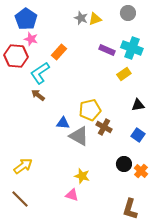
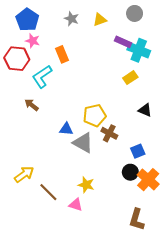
gray star: (81, 18) -> (71, 19), moved
purple rectangle: (107, 50) -> (123, 42), moved
orange rectangle: (59, 52) -> (62, 54), turned -63
brown arrow: (38, 95) -> (32, 105), moved
black triangle: (138, 105) -> (145, 110), turned 32
blue square: (138, 135) -> (138, 151), moved, turned 32
orange cross: (141, 171) -> (148, 180), size x1.5
brown line: (20, 199) -> (48, 192), moved

